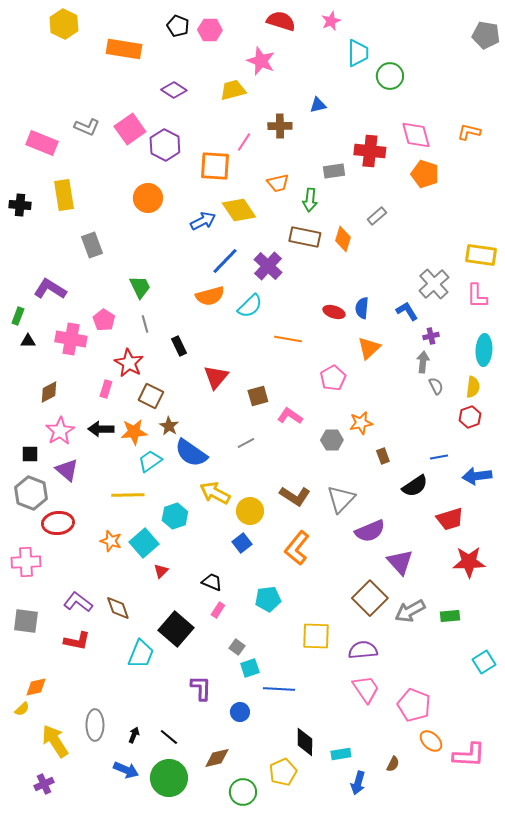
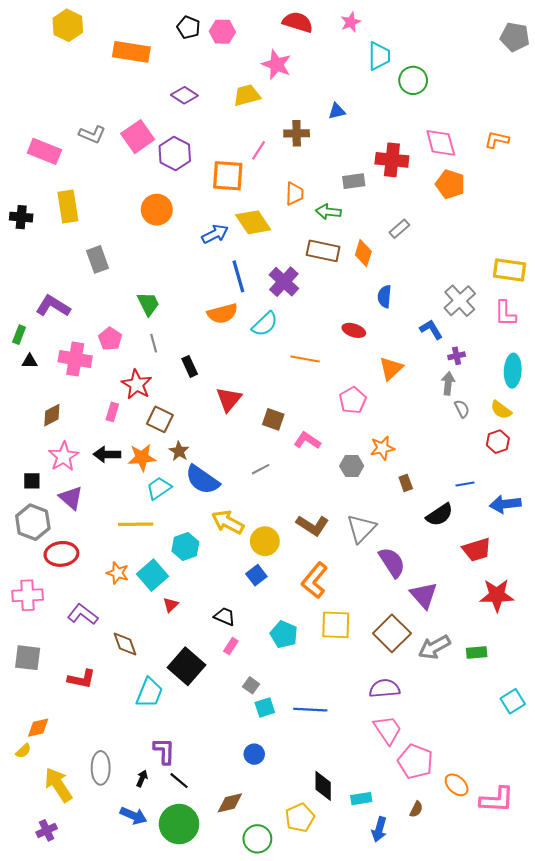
orange trapezoid: (278, 183) -> (294, 194), turned -75
green arrow: (310, 200) -> (328, 212), turned 90
blue line: (225, 261) -> (238, 276), turned -60
blue semicircle: (362, 308) -> (385, 296), moved
yellow semicircle: (473, 387) -> (501, 410), turned 120
brown square: (258, 396) -> (273, 419), turned 35
purple semicircle: (370, 531) -> (392, 562), turned -100
cyan pentagon: (268, 599) -> (284, 634), turned 30
purple L-shape: (78, 602) -> (83, 614), moved
yellow square: (316, 636) -> (336, 625), moved
purple L-shape: (201, 688) -> (164, 751), moved
blue line: (279, 689) -> (310, 710), moved
pink pentagon: (414, 705) -> (415, 762), moved

